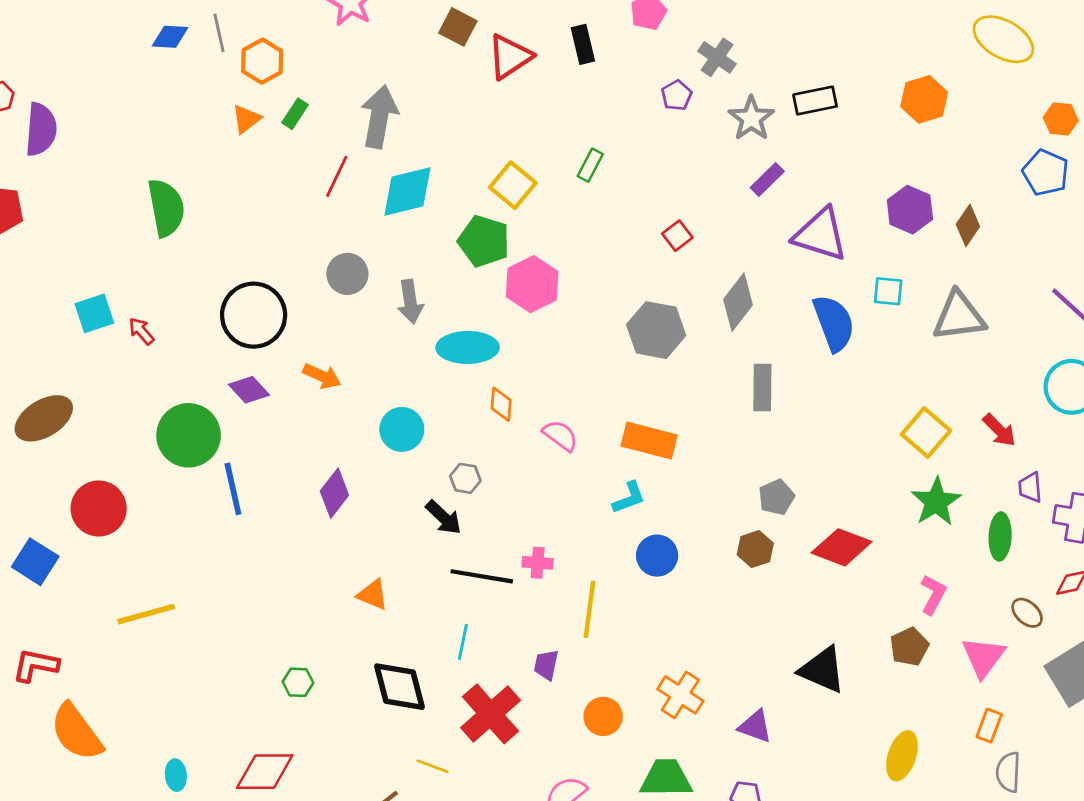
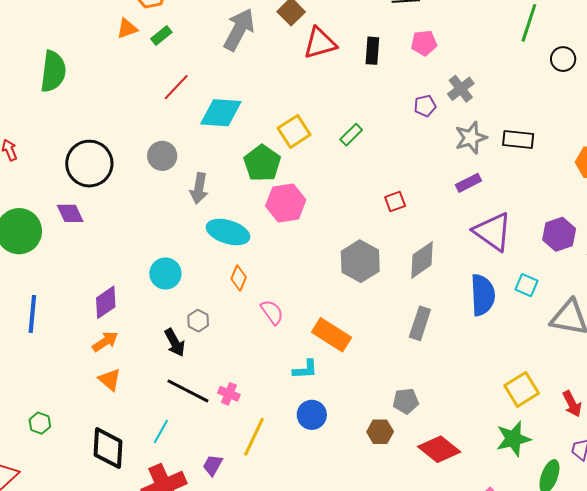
gray arrow: (379, 117) -> (239, 29), moved
orange arrow: (322, 376) -> (105, 342), moved, turned -76
blue line: (233, 489) -> (32, 314), moved

